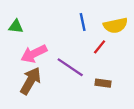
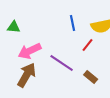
brown rectangle: (103, 83) -> (91, 77), turned 32

